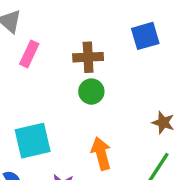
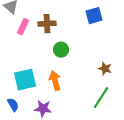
brown cross: (88, 57) -> (47, 24), moved
orange arrow: (101, 154) -> (55, 81), moved

